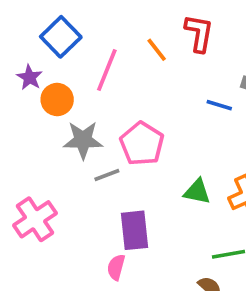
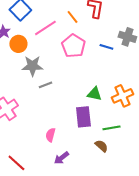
pink line: (107, 70) -> (45, 28), turned 35
pink pentagon: (142, 144) -> (73, 46), moved
purple rectangle: (135, 230) -> (83, 117), moved

